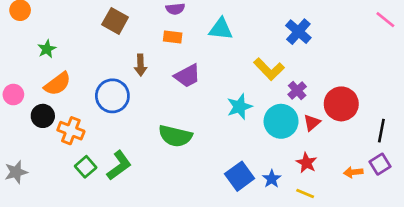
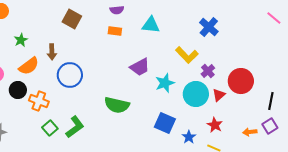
brown arrow: (141, 65) -> (52, 52), moved
purple trapezoid: (187, 76) -> (140, 67), moved
blue square: (240, 176) -> (165, 123), moved, turned -30

